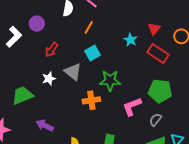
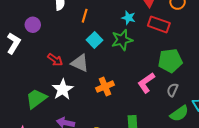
red arrow: (52, 50) -> (55, 60), moved, turned -77
white star: (49, 79) -> (63, 89), moved, size x1.5
green star: (110, 81) -> (122, 40), moved

